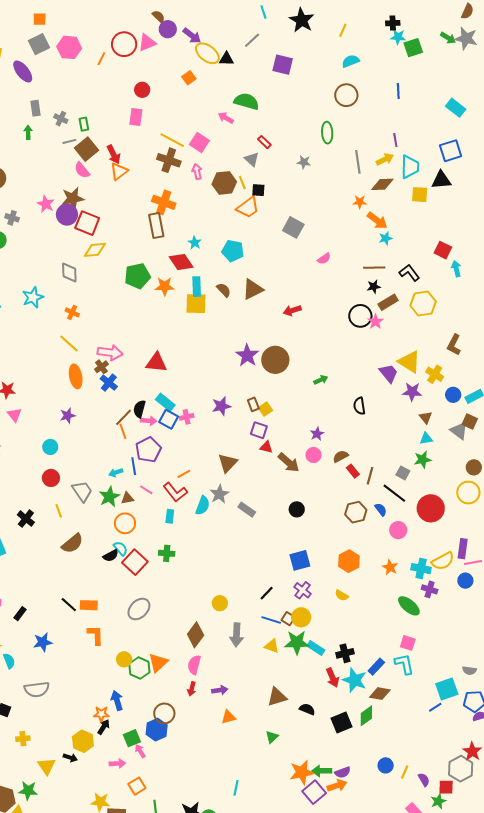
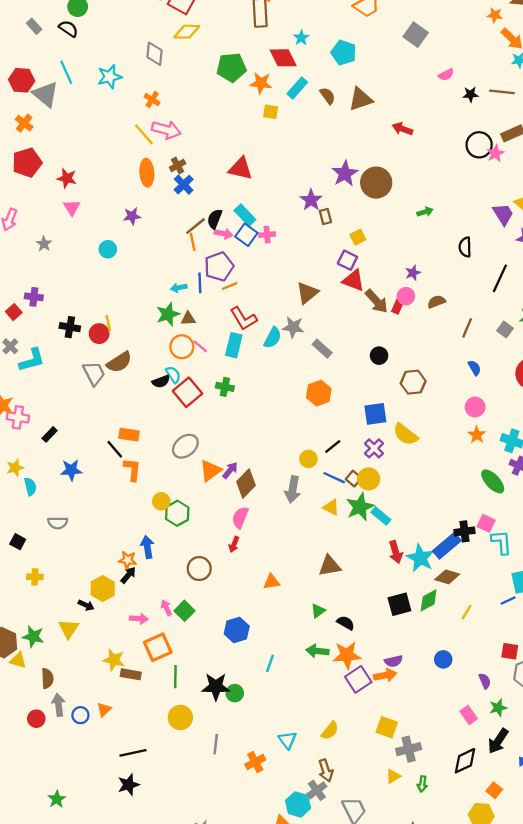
cyan rectangle: (197, 287) -> (297, 88), turned 36
black star: (374, 287) -> (471, 94), moved
yellow square: (196, 304) -> (271, 112), moved, size x0.6
red arrow: (292, 310) -> (402, 129), turned 30
pink arrow: (110, 353) -> (166, 130), moved
brown rectangle: (253, 404) -> (325, 216), moved
purple star: (221, 406) -> (311, 200), moved, turned -30
red triangle: (266, 447) -> (353, 280), size x1.5
red rectangle: (353, 471) -> (398, 306), moved, turned 56
orange line: (184, 474) -> (230, 286), moved
red circle: (51, 478) -> (99, 334), moved
pink line: (146, 490) -> (200, 346), moved
gray trapezoid: (82, 491) -> (94, 373), moved
black line: (394, 493) -> (500, 278), moved, turned 70
gray star: (219, 494) -> (293, 327), turned 30
brown hexagon: (356, 512) -> (413, 382), moved
cyan rectangle: (170, 516) -> (234, 345), size x1.5
black cross: (26, 519) -> (70, 327), turned -36
pink circle: (398, 530) -> (475, 407), moved
orange hexagon: (349, 561) -> (319, 393), moved
yellow semicircle: (342, 595) -> (405, 434), moved, size x1.6
yellow circle: (220, 603) -> (308, 459), moved
black line: (69, 605) -> (115, 449), moved
green star: (297, 642) -> (360, 507), turned -30
black cross: (345, 653) -> (465, 531), moved
orange triangle: (158, 663) -> (210, 471), moved
cyan L-shape: (404, 664) -> (501, 542), moved
blue rectangle: (376, 667) -> (447, 546), size x1.4
gray semicircle: (37, 689) -> (58, 523), size x0.7
purple arrow: (220, 690) -> (230, 470), moved, turned -49
black semicircle: (307, 709) -> (346, 623), moved
blue hexagon: (157, 730) -> (237, 630), moved
green square: (132, 738) -> (185, 611), moved, turned -30
yellow triangle: (46, 766) -> (69, 629), moved
green arrow: (322, 771) -> (317, 651), moved
yellow line: (405, 772) -> (467, 612), moved
orange square: (137, 786) -> (158, 647), size x1.4
red square: (446, 787) -> (510, 651), moved

